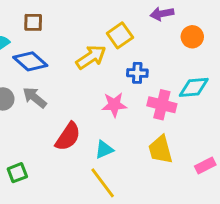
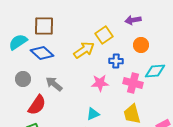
brown square: (33, 22) -> (44, 26), size x1.5
orange circle: (192, 37) -> (141, 45), moved
gray arrow: (35, 98) -> (54, 84), moved
red semicircle: (68, 137) -> (37, 105), moved

